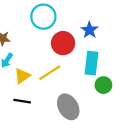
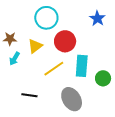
blue star: (89, 30) -> (97, 18), moved
cyan rectangle: (91, 63) -> (82, 66), moved
yellow triangle: (22, 76) -> (35, 46), moved

